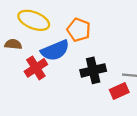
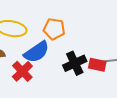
red rectangle: (119, 91) -> (97, 65), moved, turned 48

